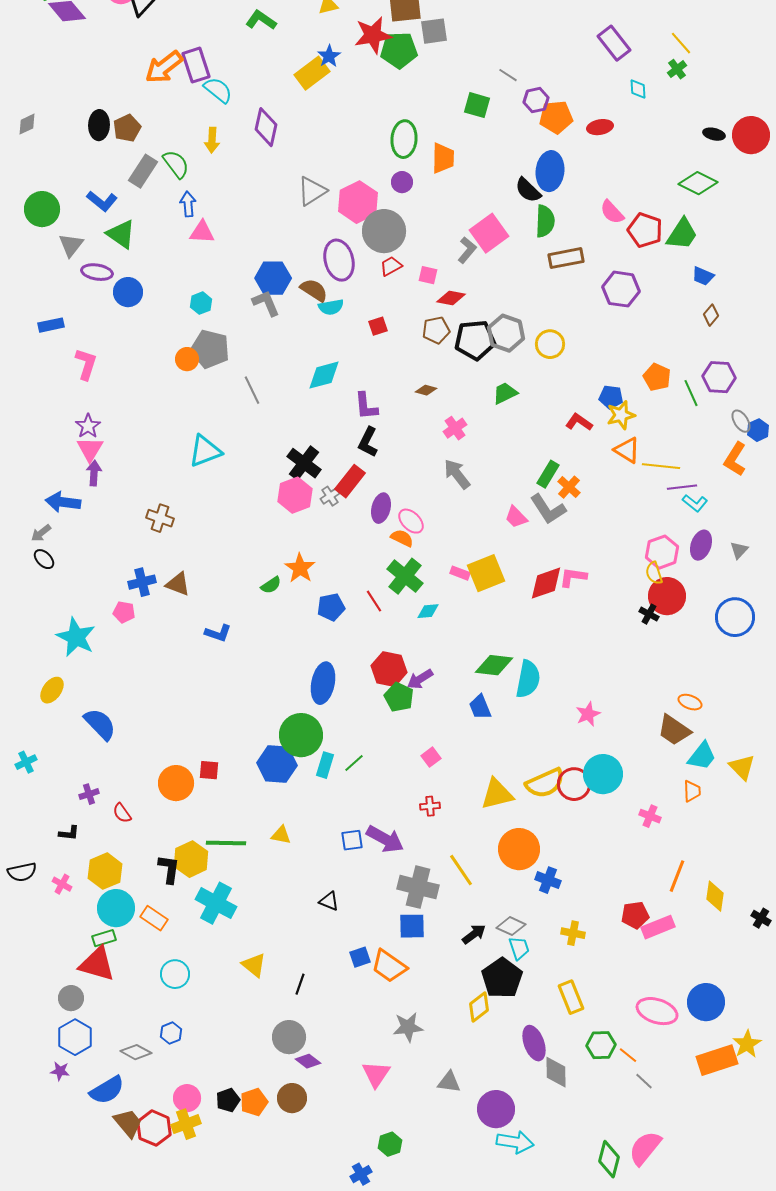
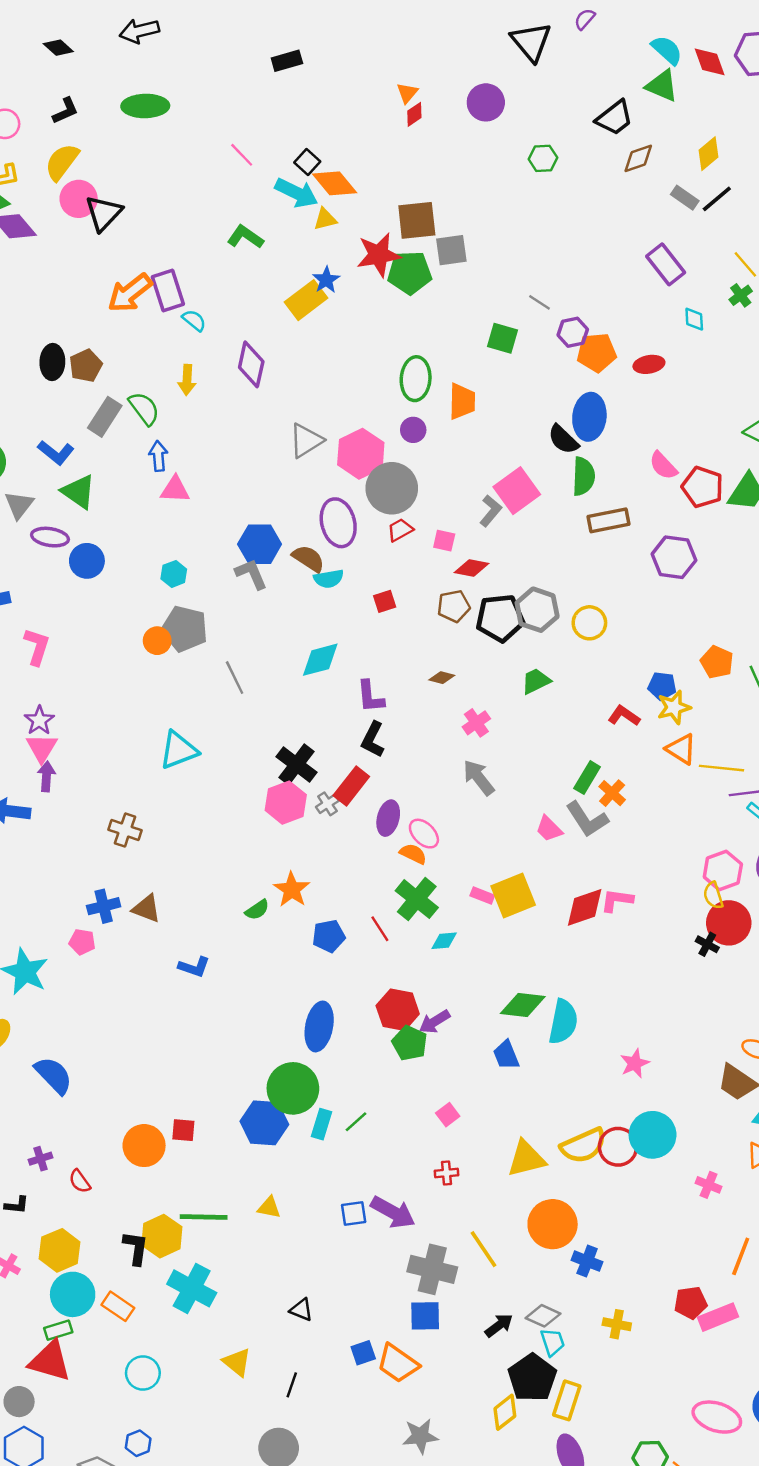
cyan semicircle: (218, 90) -> (194, 320), size x0.7
black triangle: (329, 901) -> (301, 1310), moved
yellow rectangle: (571, 997) -> (567, 1400), moved, turned 40

